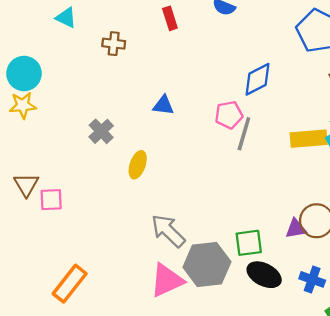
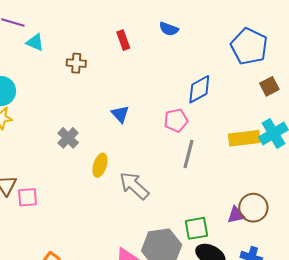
blue triangle: (163, 105) -> (120, 114), turned 42
gray line: (244, 134) -> (189, 154), moved
gray arrow: (168, 231) -> (134, 186), moved

